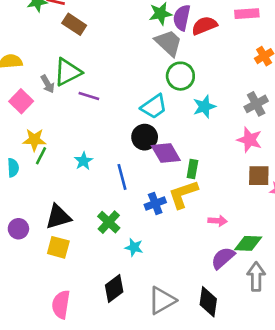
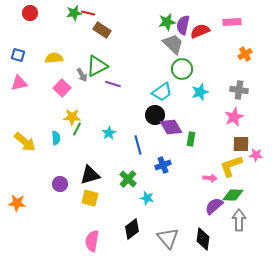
gray cross: (256, 104) -> (239, 90), turned 36
pink star: (249, 140) -> (234, 117), turned 30
yellow L-shape: (183, 194) -> (231, 166), moved
gray triangle: (162, 300) -> (168, 238), turned -40

